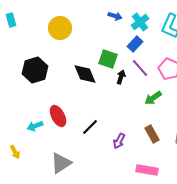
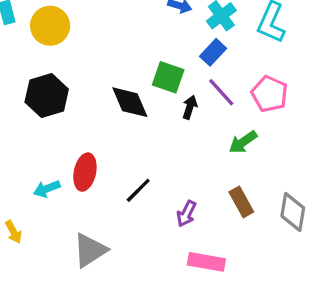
yellow circle: (60, 28) -> (50, 26), moved
red ellipse: (58, 116) -> (85, 172), turned 40
pink rectangle: (147, 170) -> (206, 262), moved

